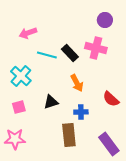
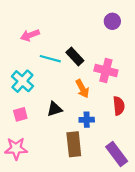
pink cross: (96, 48) -> (106, 70), moved
red semicircle: (111, 99) -> (119, 106), turned -138

